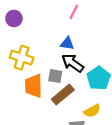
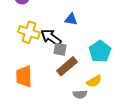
black arrow: (73, 63) -> (51, 37), moved
orange trapezoid: (34, 86) -> (24, 76), moved

